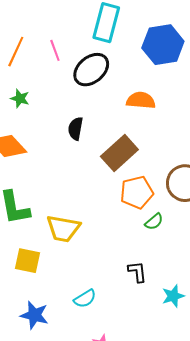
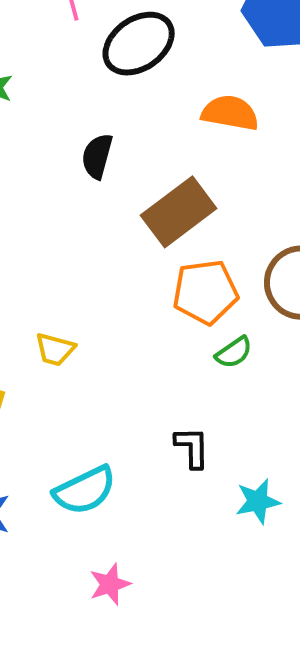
yellow trapezoid: (63, 229) -> (55, 349), size x0.6
cyan semicircle: (85, 299) -> (85, 490), size x1.4

